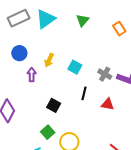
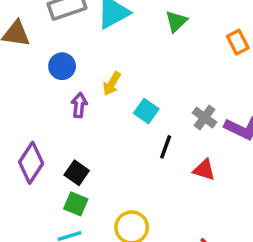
cyan square: (75, 67) -> (146, 111), moved
black square: (54, 105) -> (77, 173), moved
green square: (48, 132) -> (76, 204), moved, turned -32

